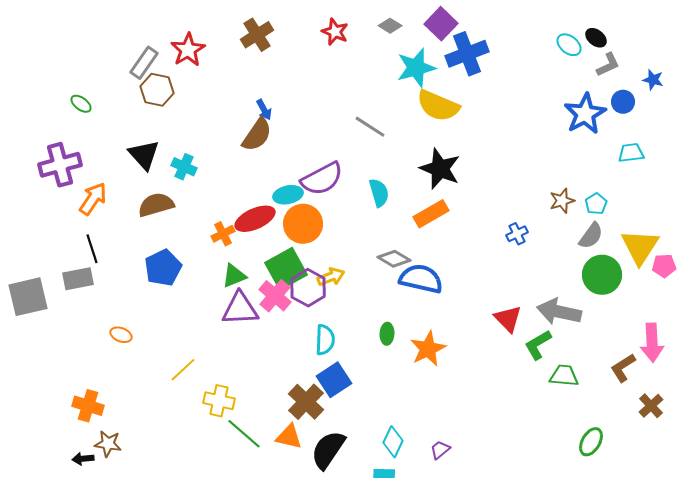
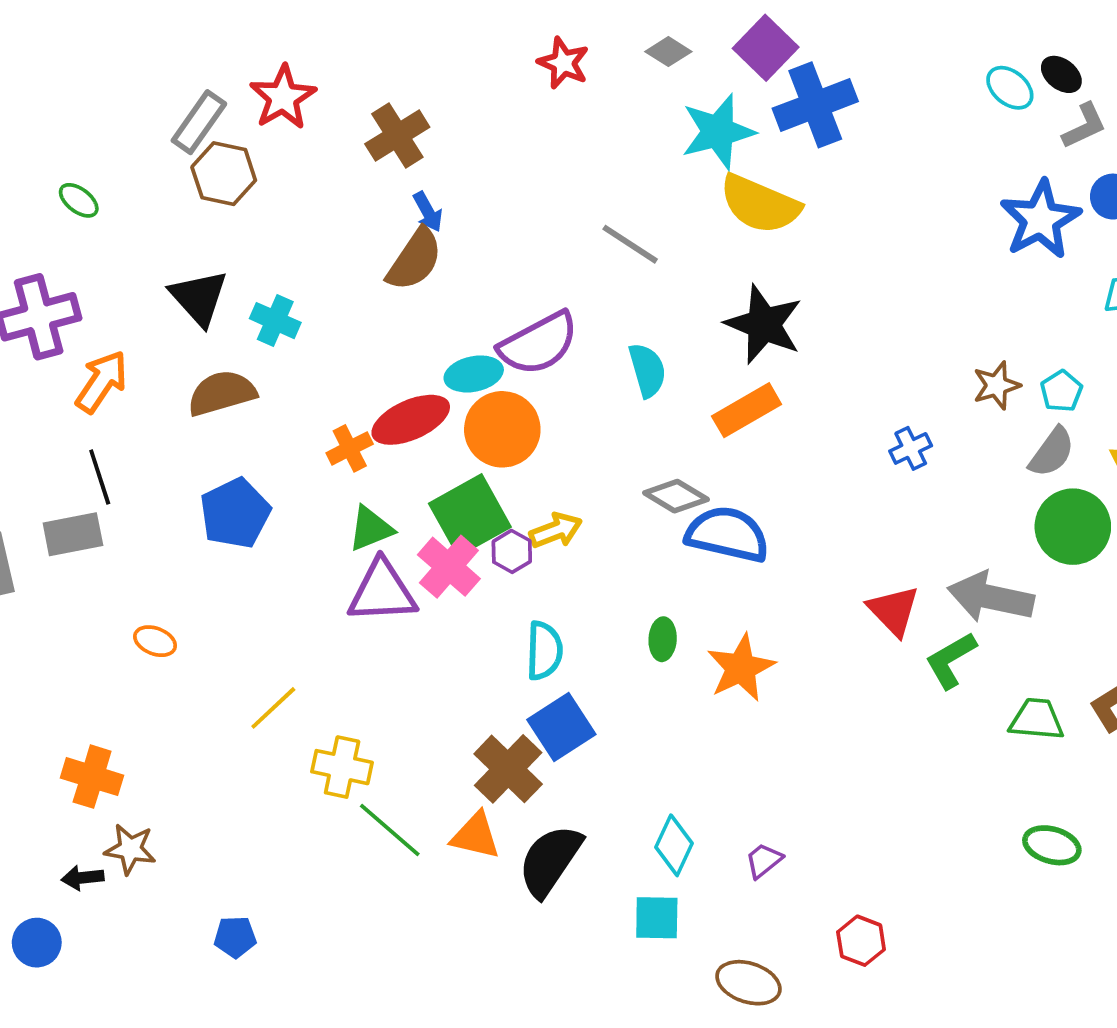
brown cross: (257, 35) -> (397, 135), moved
purple hexagon: (308, 288) -> (512, 551), size x0.6
green trapezoid: (564, 376) -> (1037, 719), moved
green ellipse: (591, 442) -> (1052, 845), turned 76

